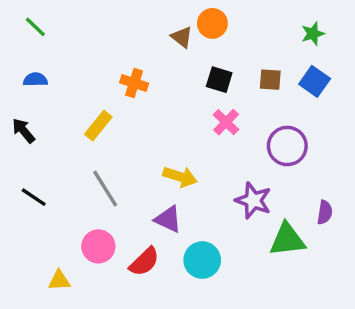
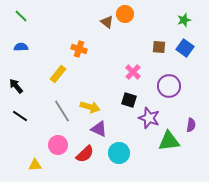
black square: (219, 80) -> (129, 100), moved
black arrow: (23, 131) -> (16, 86), moved
yellow arrow: (180, 177) -> (90, 107), moved

